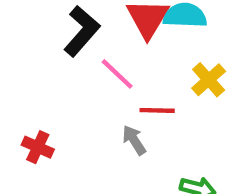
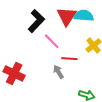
red cross: (38, 147) -> (14, 73), size x1.5

